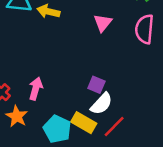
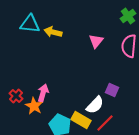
purple square: (96, 85) -> (112, 90), moved
orange star: (17, 116) -> (34, 106), moved

